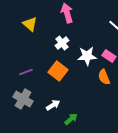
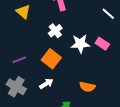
orange semicircle: (104, 77) -> (87, 87), moved, turned -56
white arrow: (53, 105) -> (46, 84), moved

